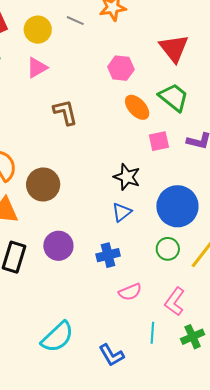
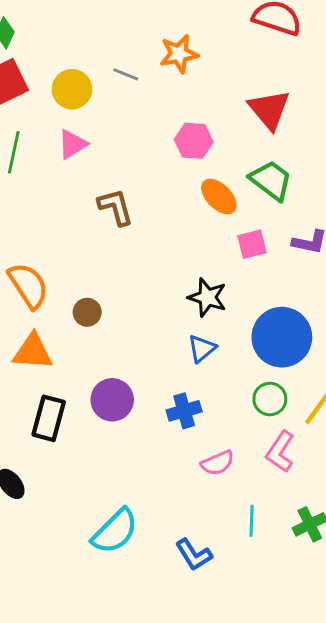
brown circle: (43, 185) -> (87, 312), size x0.6
pink L-shape: (175, 302) -> (280, 452), moved

